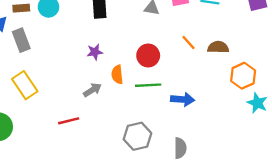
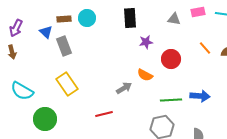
purple star: (95, 52) -> (146, 42), moved
orange semicircle: (117, 75) -> (145, 75), turned -56
green line: (148, 85) -> (171, 100), moved

